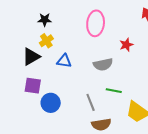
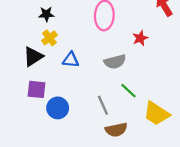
green line: (114, 91) -> (128, 91), turned 35

